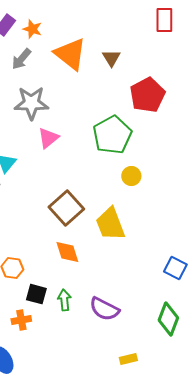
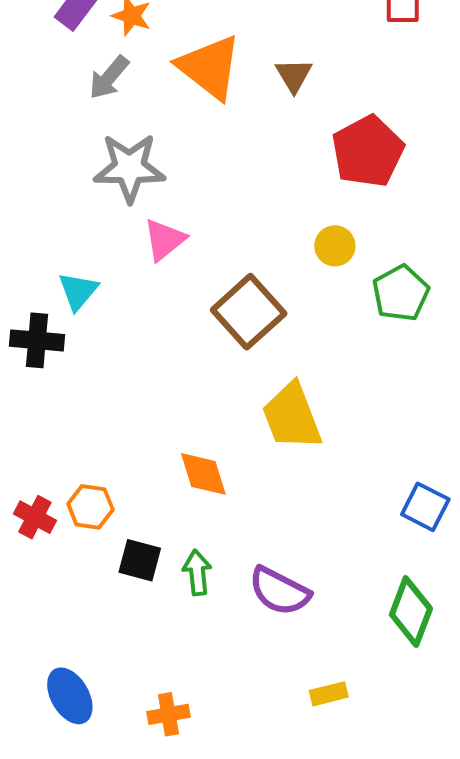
green pentagon: (112, 135) -> (401, 293), moved, size x0.7
yellow circle: (131, 176) -> (335, 246), moved
brown square: (66, 208) -> (249, 312), moved
orange cross: (21, 320) -> (168, 714), moved

